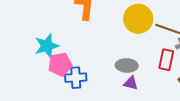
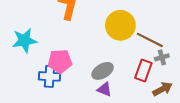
pink pentagon: (60, 64) -> (60, 61), moved
gray ellipse: (127, 65) -> (103, 71), turned -40

